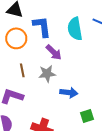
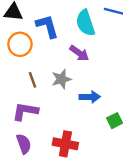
purple arrow: (54, 52) -> (79, 53), moved

